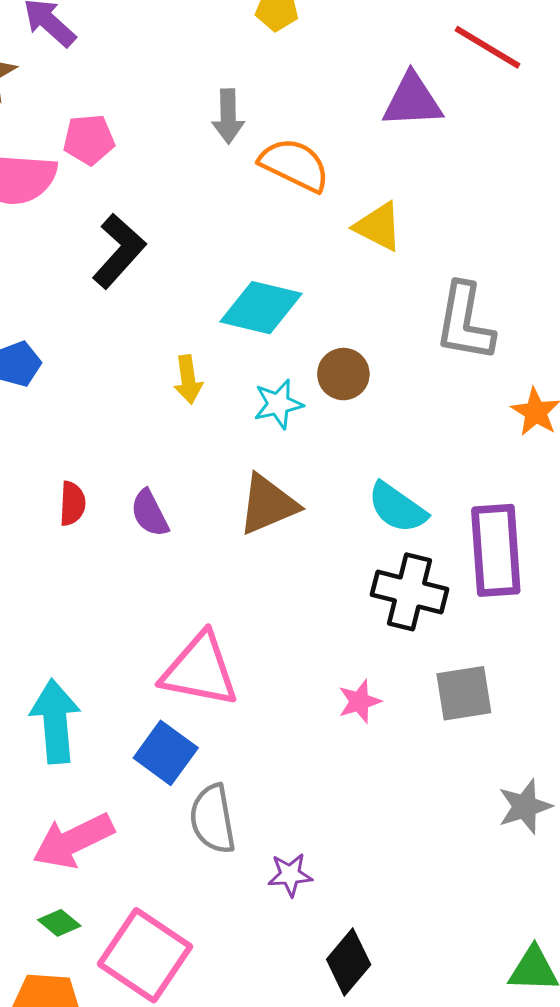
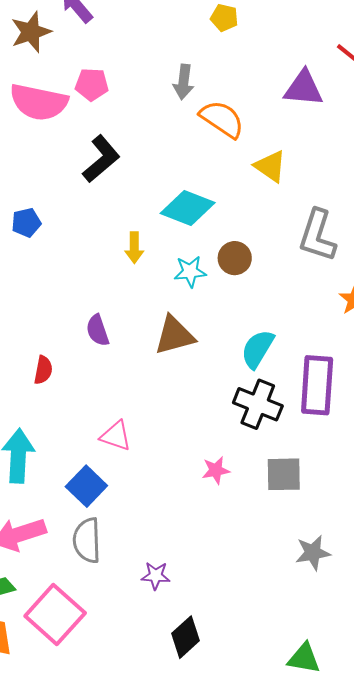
red semicircle: (72, 504) -> (43, 370), moved
cyan semicircle: (397, 508) -> (257, 349), turned 78
pink triangle: (200, 670) -> (116, 436), size x0.6
gray semicircle: (213, 819) -> (87, 540), moved

